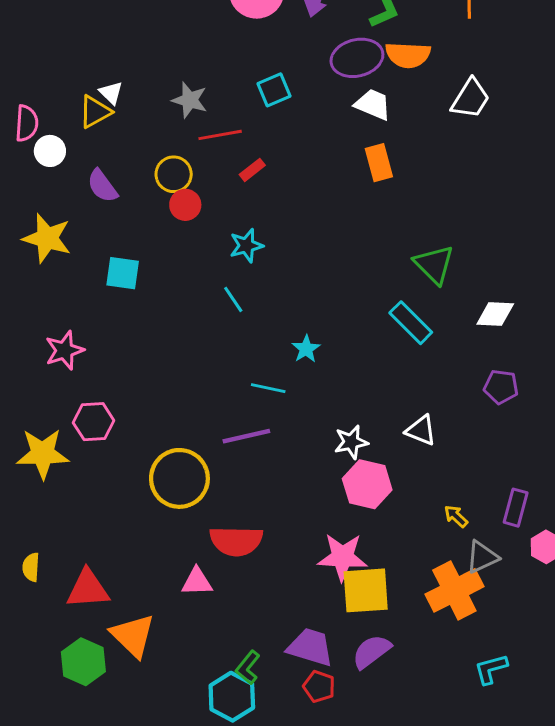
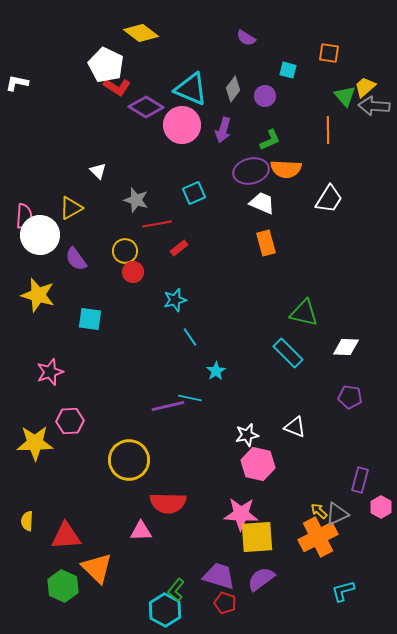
white triangle: (111, 93) -> (98, 171), moved
white circle: (50, 151) -> (40, 235), size x1.8
green triangle: (434, 264) -> (304, 313), turned -32
cyan line: (233, 299) -> (190, 337), moved
purple line: (246, 436) -> (168, 406), moved
yellow arrow: (456, 516) -> (319, 511), moved

